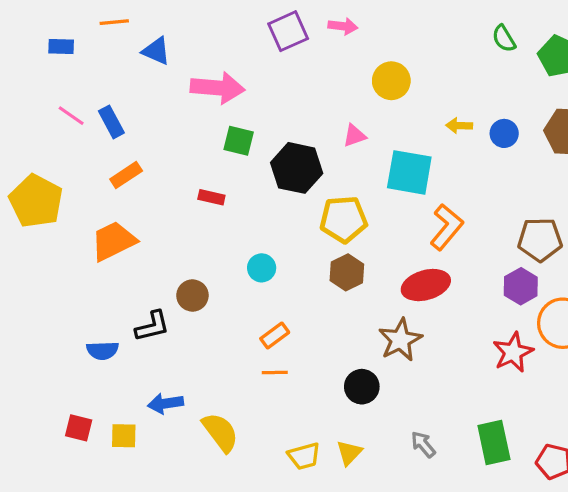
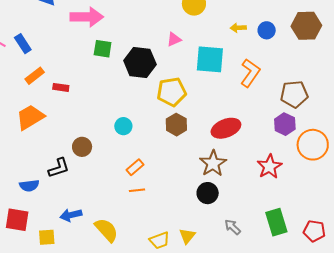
red rectangle: (211, 197) -> (61, 87), moved
orange L-shape: (447, 227) -> (250, 73), moved
red star: (513, 352) -> (269, 167), moved
black circle: (362, 387) -> (208, 193), moved
red square: (79, 428) -> (17, 220), moved, size x1.4

